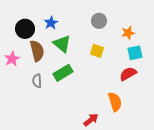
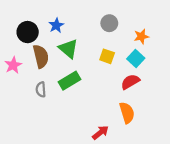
cyan square: (135, 53) -> (136, 59), moved, turned -35
red semicircle: (128, 74) -> (130, 82), moved

